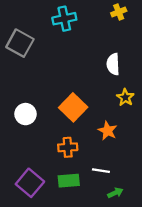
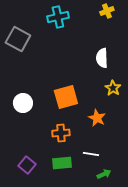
orange square: (73, 107) -> (66, 97), turned 30
purple square: (30, 183) -> (27, 165), size x0.7

